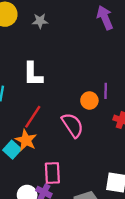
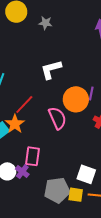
white L-shape: (33, 74) -> (51, 69), moved, turned 65
orange circle: (89, 100) -> (76, 99), size x1.6

